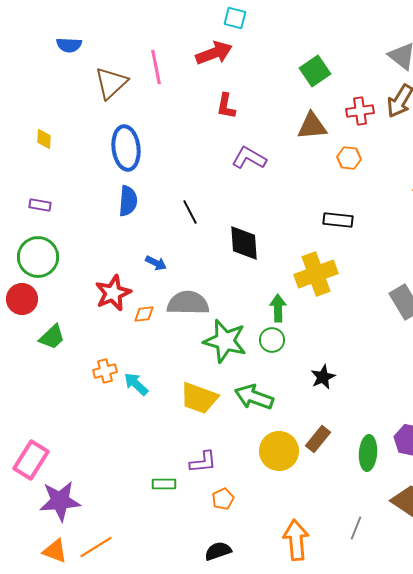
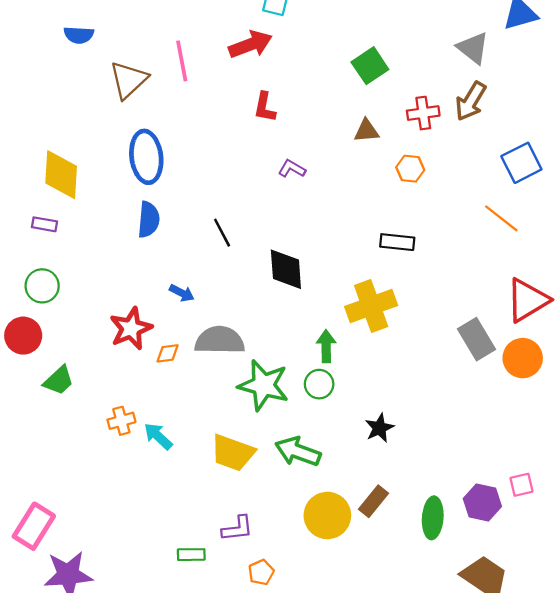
brown triangle: (312, 126) -> (366, 131), size x0.7
yellow diamond: (44, 139) -> (61, 175), moved, size x2.0
purple L-shape: (249, 158) -> (292, 169), size x0.7
green circle: (38, 257) -> (42, 286), size x0.7

